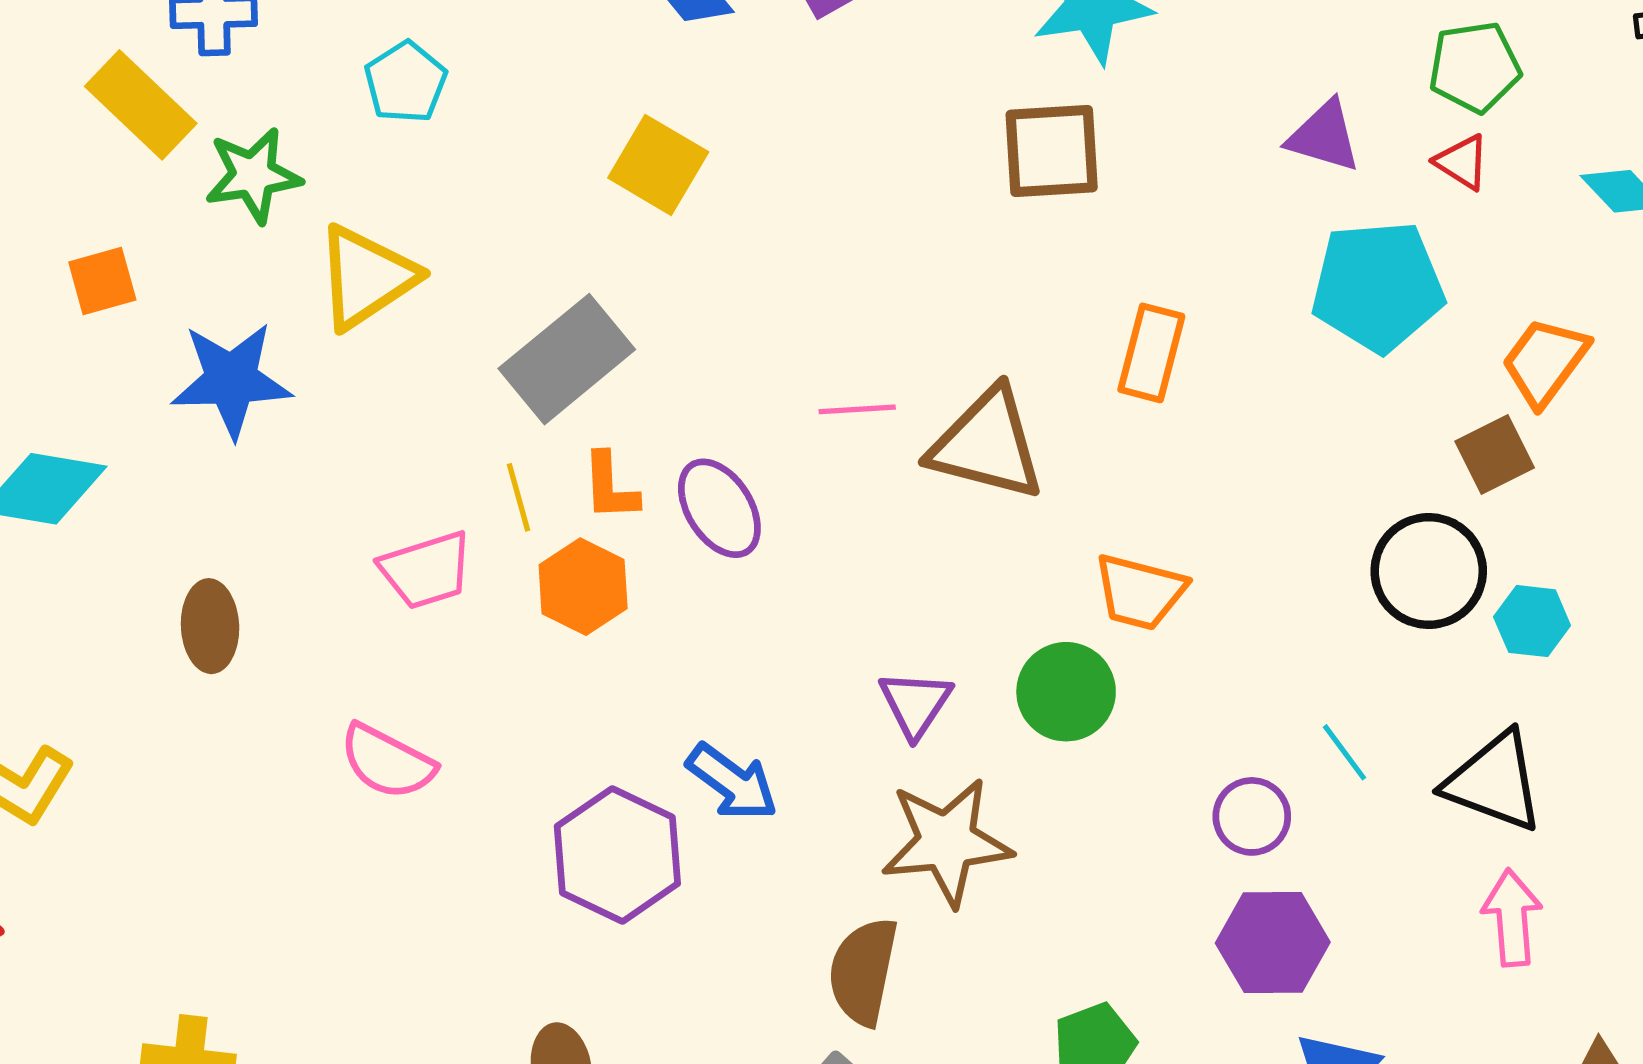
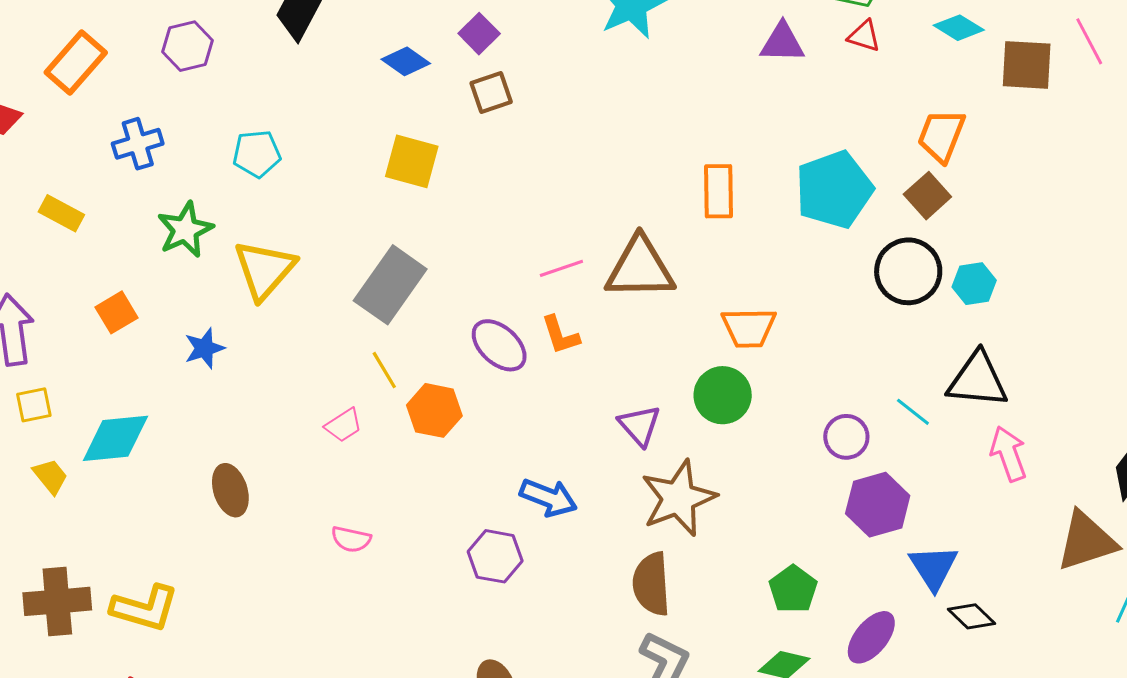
cyan pentagon: (406, 82) -> (257, 154), turned -30
yellow rectangle: (141, 105) -> (61, 213), moved, size x0.7
brown square: (1052, 151) -> (491, 92), moved, size x0.7
cyan pentagon: (1378, 286) -> (834, 190), moved
blue star: (231, 380) -> (204, 348), size x0.6
orange L-shape: (610, 487) -> (560, 335), moved
pink trapezoid: (426, 570) -> (343, 425), size x0.7
cyan line: (1344, 752) -> (913, 412), moved
pink semicircle: (387, 762) -> (351, 539), size x0.7
purple hexagon: (617, 855) -> (495, 556), size x0.7

